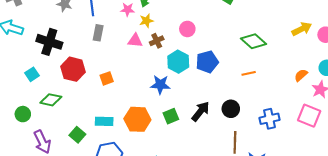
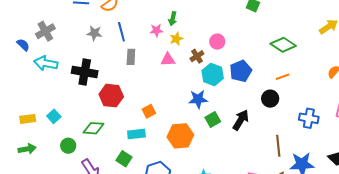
brown cross: (157, 41) -> (197, 56), moved
cyan square: (32, 74) -> (54, 116), moved
orange square: (107, 78) -> (149, 111), moved
black circle: (231, 109) -> (270, 99), moved
green square: (171, 116) -> (213, 119), moved
blue cross: (269, 119) -> (309, 118), turned 30
cyan rectangle: (104, 121) -> (136, 134), moved

